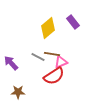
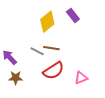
pink triangle: (61, 62) -> (81, 78), moved
brown star: (18, 92) -> (16, 78), moved

